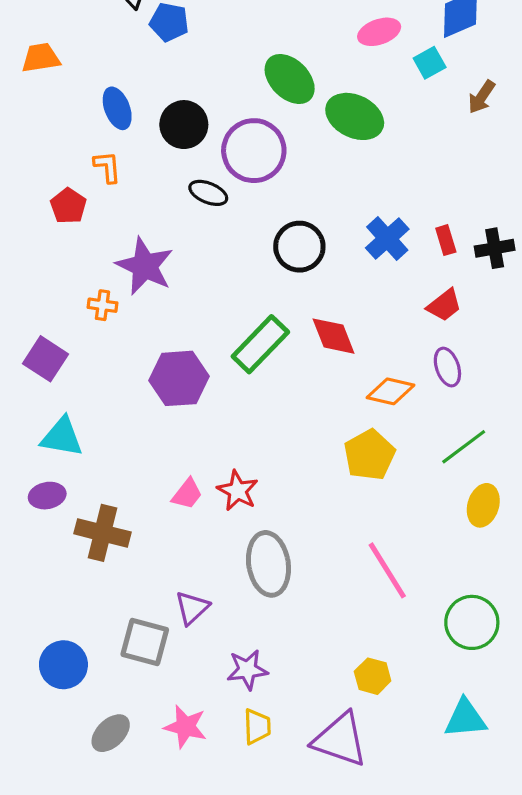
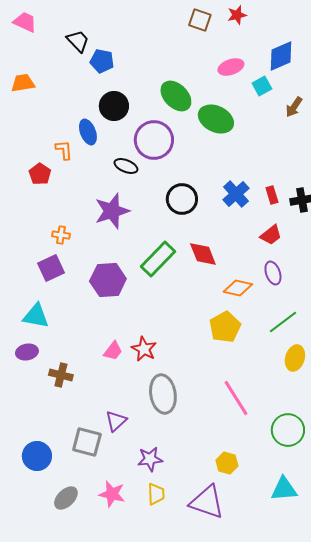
blue ellipse: (117, 108) -> (88, 132), moved
black circle: (184, 125) -> (114, 106), moved
purple star: (145, 266) -> (112, 211), moved, turned 30
purple square: (46, 359) -> (51, 268), moved, turned 32
brown cross: (103, 533) -> (61, 375), size x0.7

